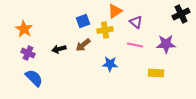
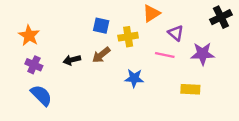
orange triangle: (115, 11) -> (151, 13), moved
blue square: (83, 21) -> (101, 26), turned 32
purple triangle: (136, 22) -> (176, 33), moved

